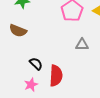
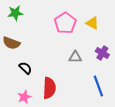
black semicircle: (36, 64) -> (25, 68), moved

